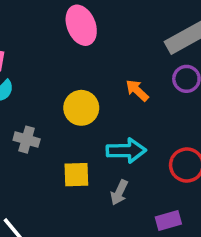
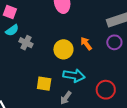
yellow circle: (81, 108) -> (63, 49), moved
gray cross: (27, 140) -> (26, 43), moved

